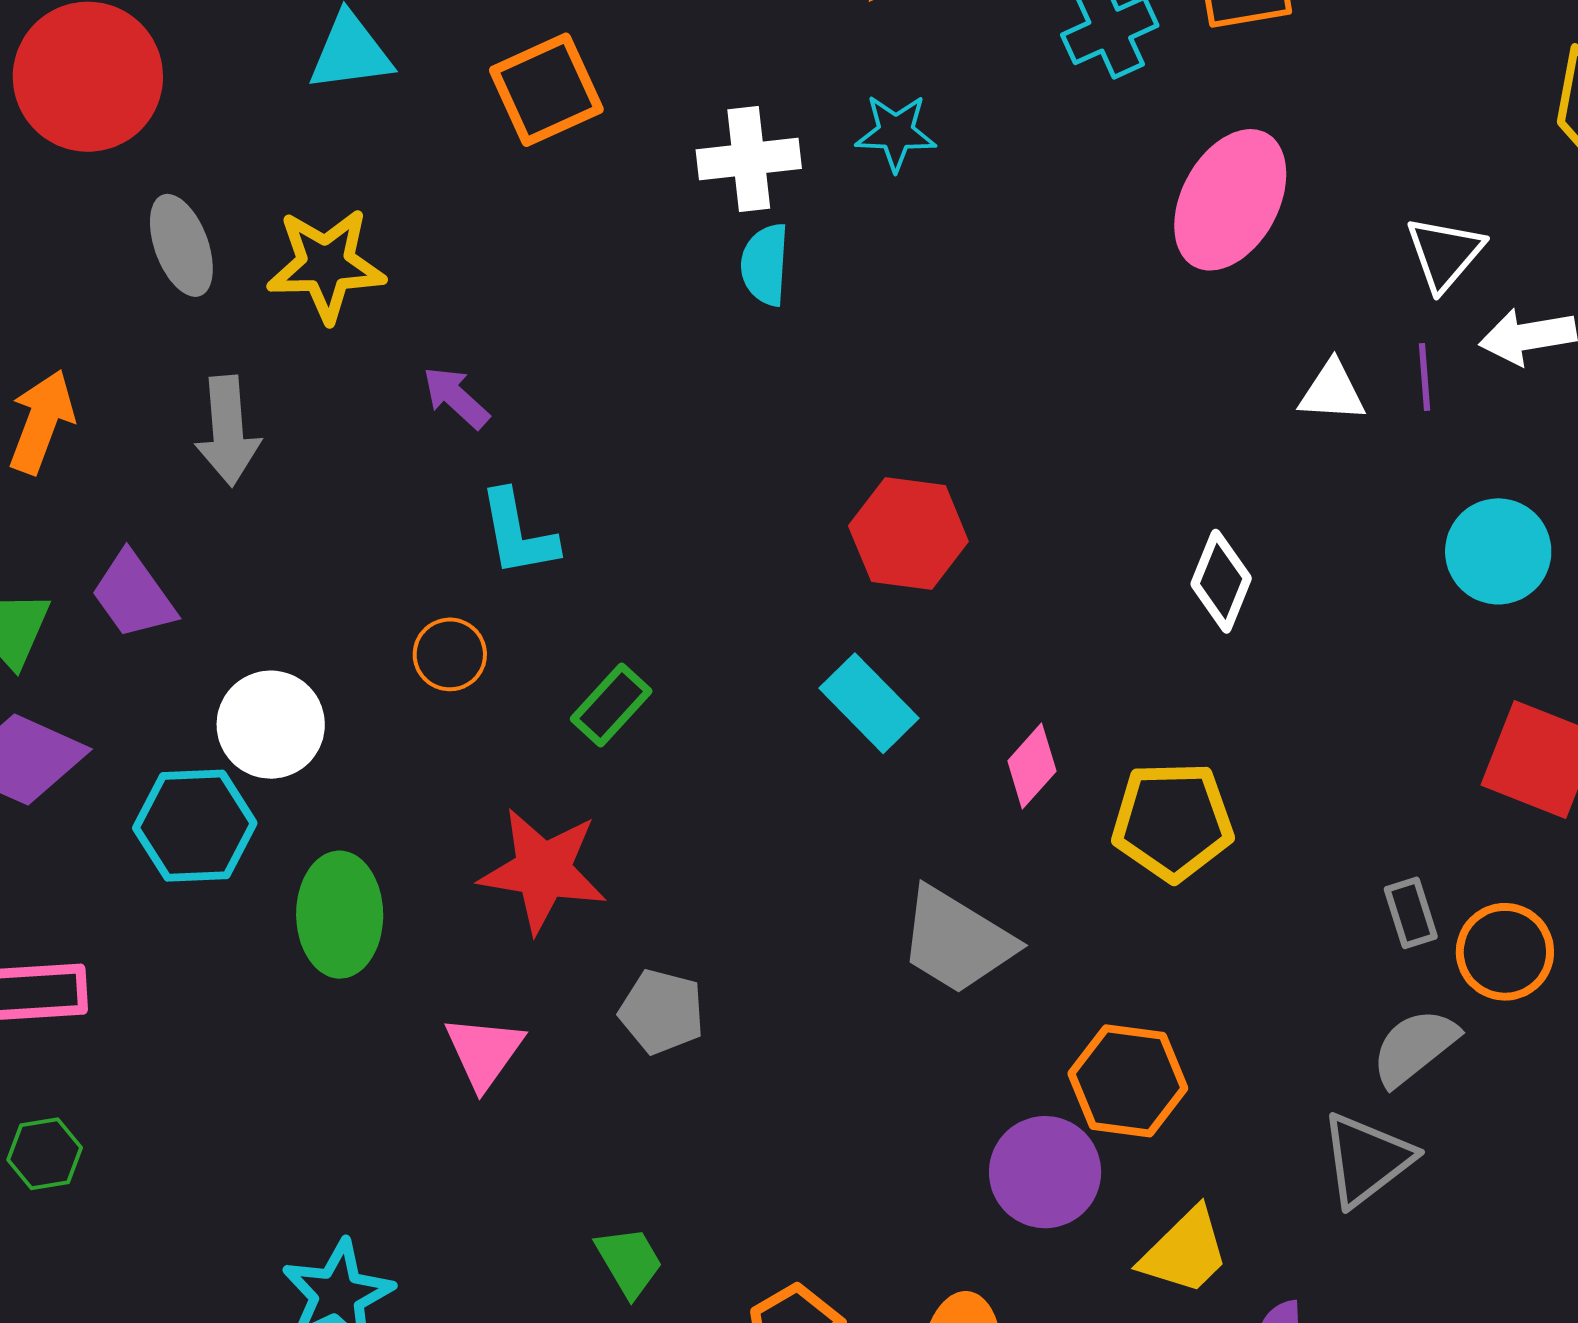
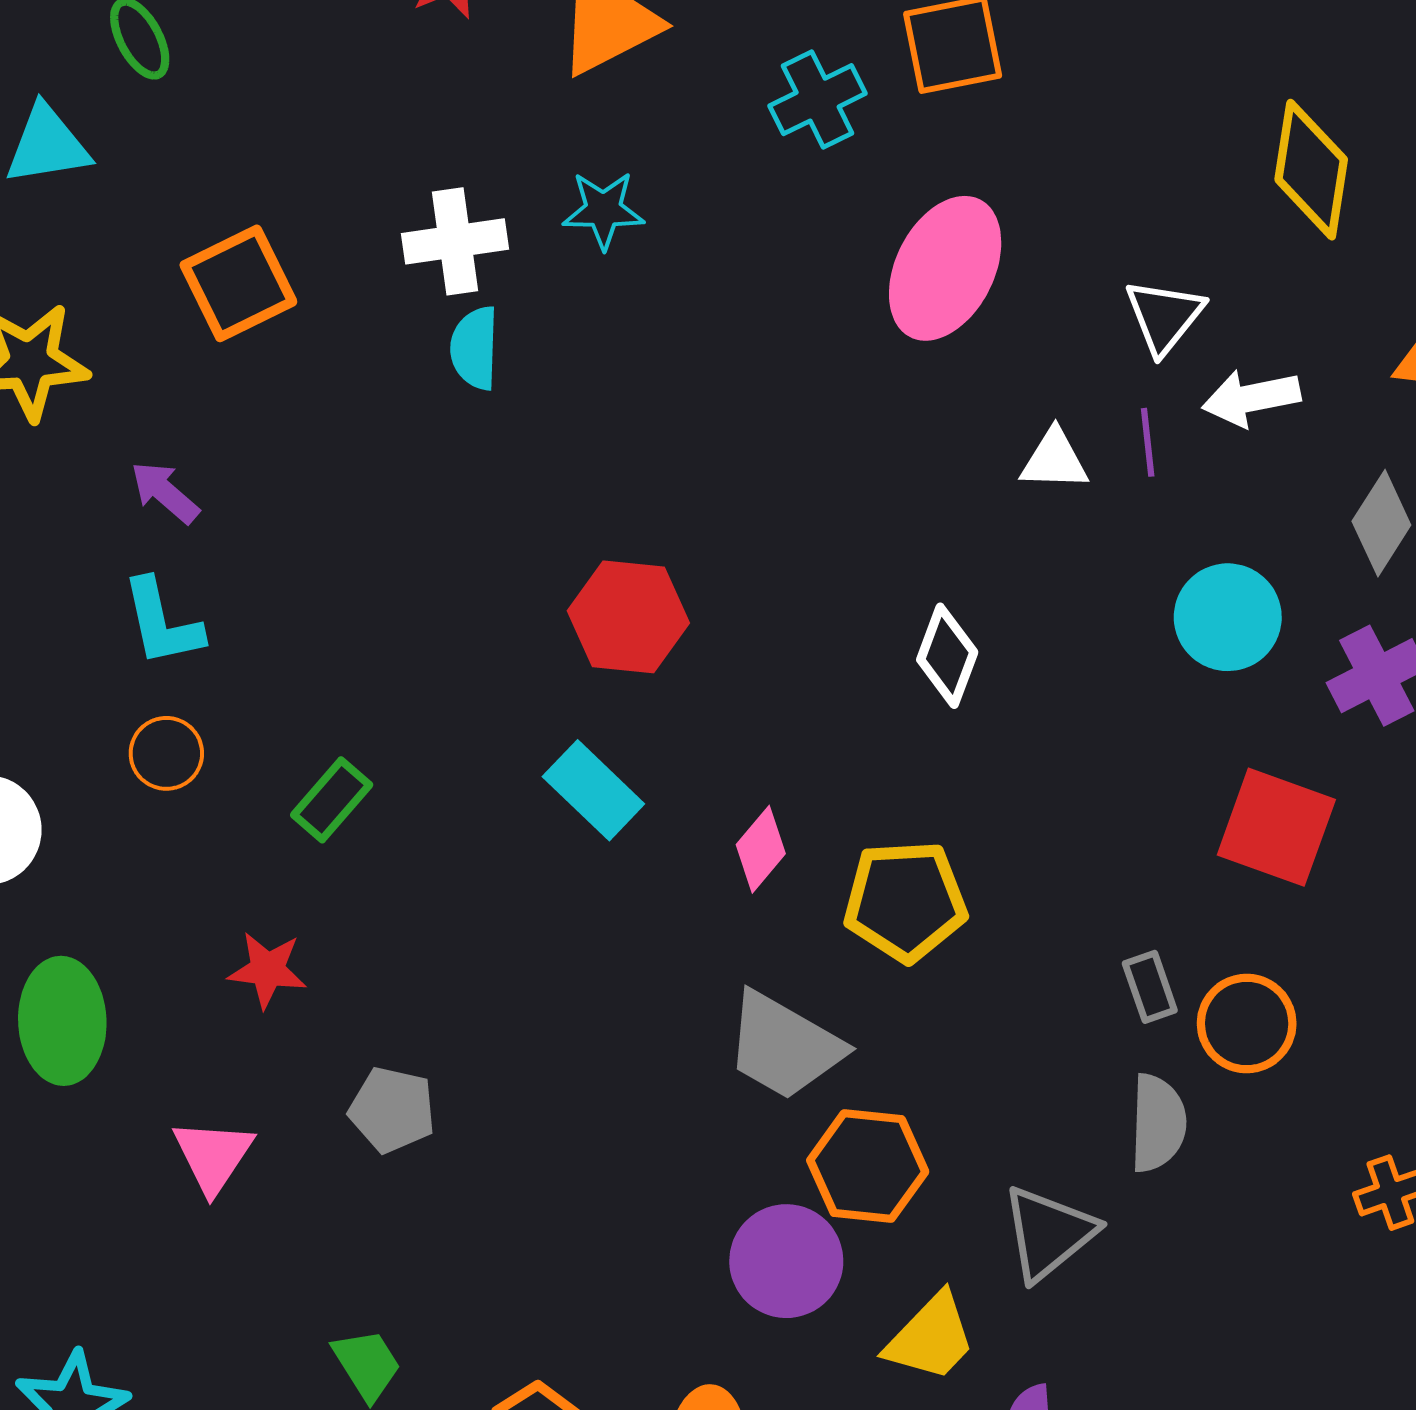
orange square: (546, 90) -> (238, 283), moved
cyan L-shape: (518, 533) -> (162, 623), moved
red star: (543, 870) -> (267, 970), size x0.6
gray trapezoid: (957, 941) -> (784, 1046), moved
gray semicircle: (1415, 1047) -> (1158, 1123), turned 132
gray triangle: (1367, 1159) -> (1049, 1233), moved

